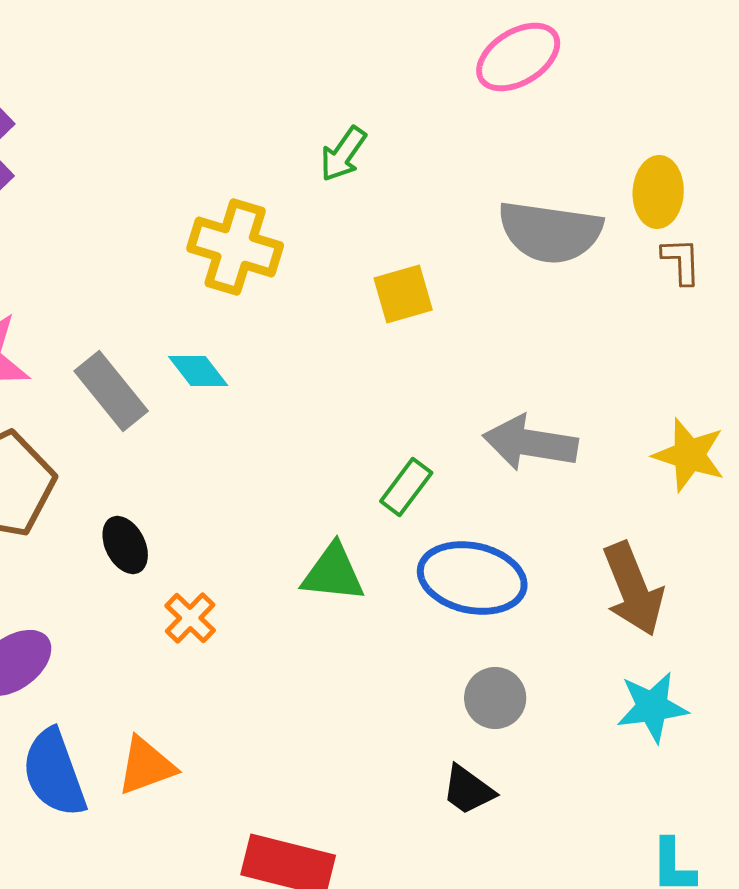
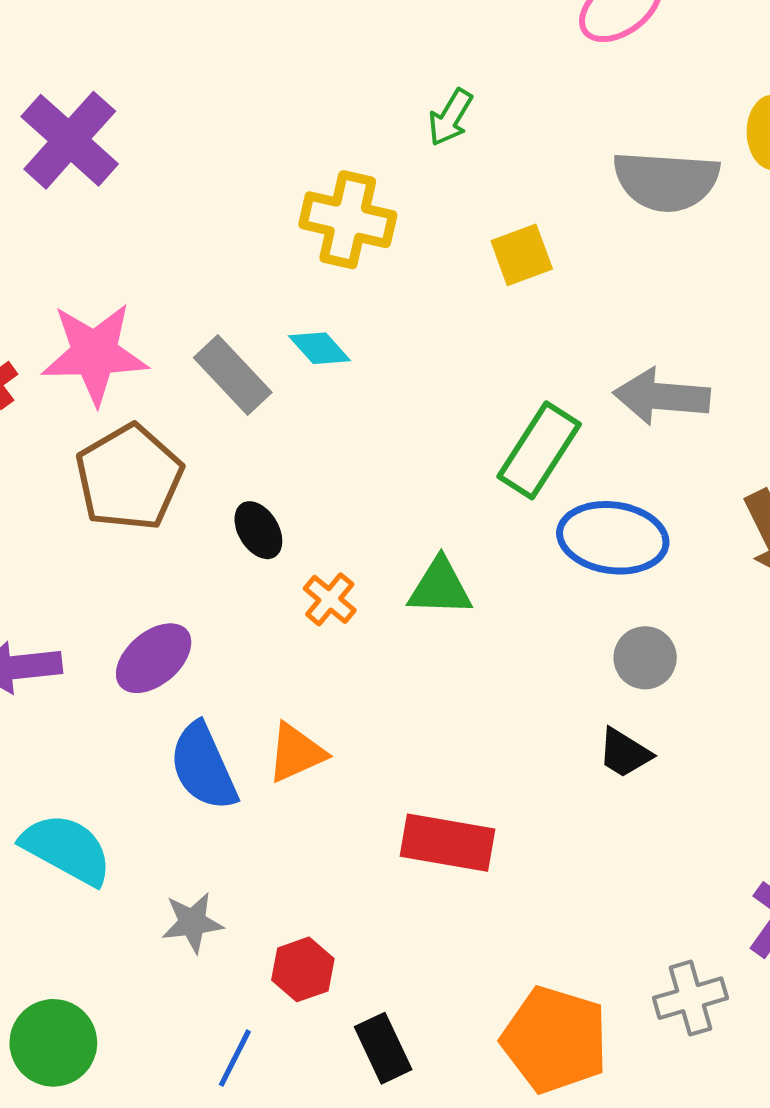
green rectangle: (406, 487) -> (539, 450), size x1.6
green triangle: (333, 573) -> (440, 587), moved

